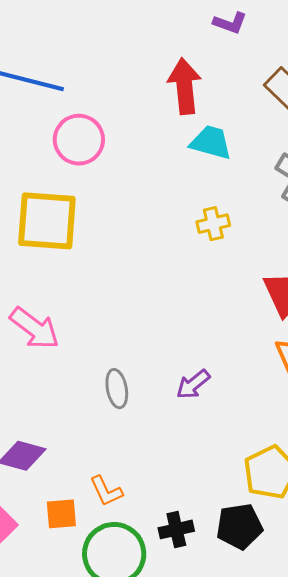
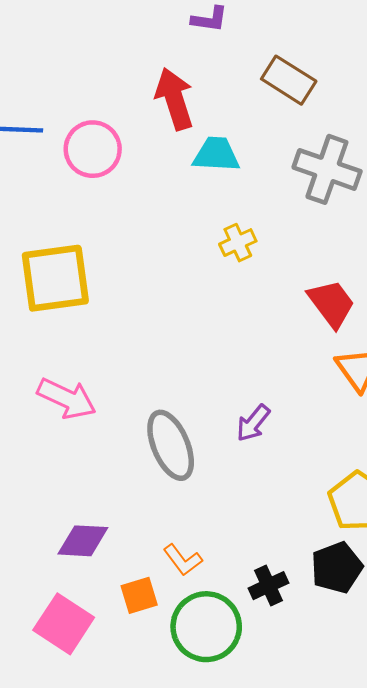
pink circle: (79, 140) -> (93, 149), moved
gray ellipse: (117, 389) -> (171, 445), size x1.6

